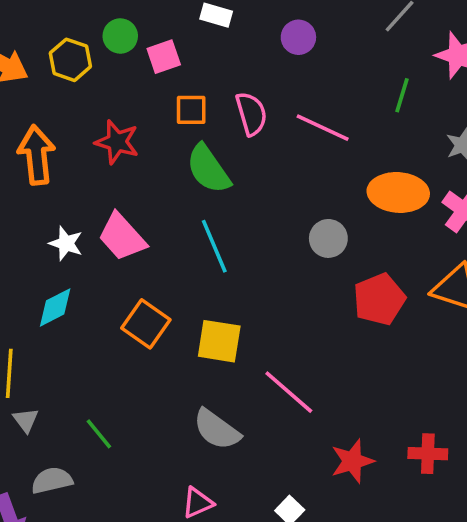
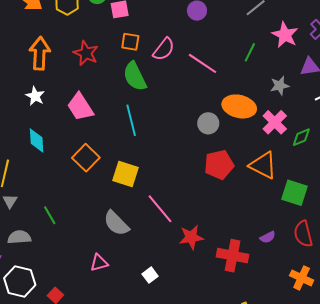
pink semicircle: (251, 114) -> (164, 49), turned 45
gray circle: (328, 238) -> (208, 123), moved
white star: (66, 243) -> (35, 96), moved
cyan diamond: (55, 307) -> (37, 140), turned -75
red cross: (428, 454) -> (233, 256), size x1.4
red star: (352, 461) -> (191, 237), moved

